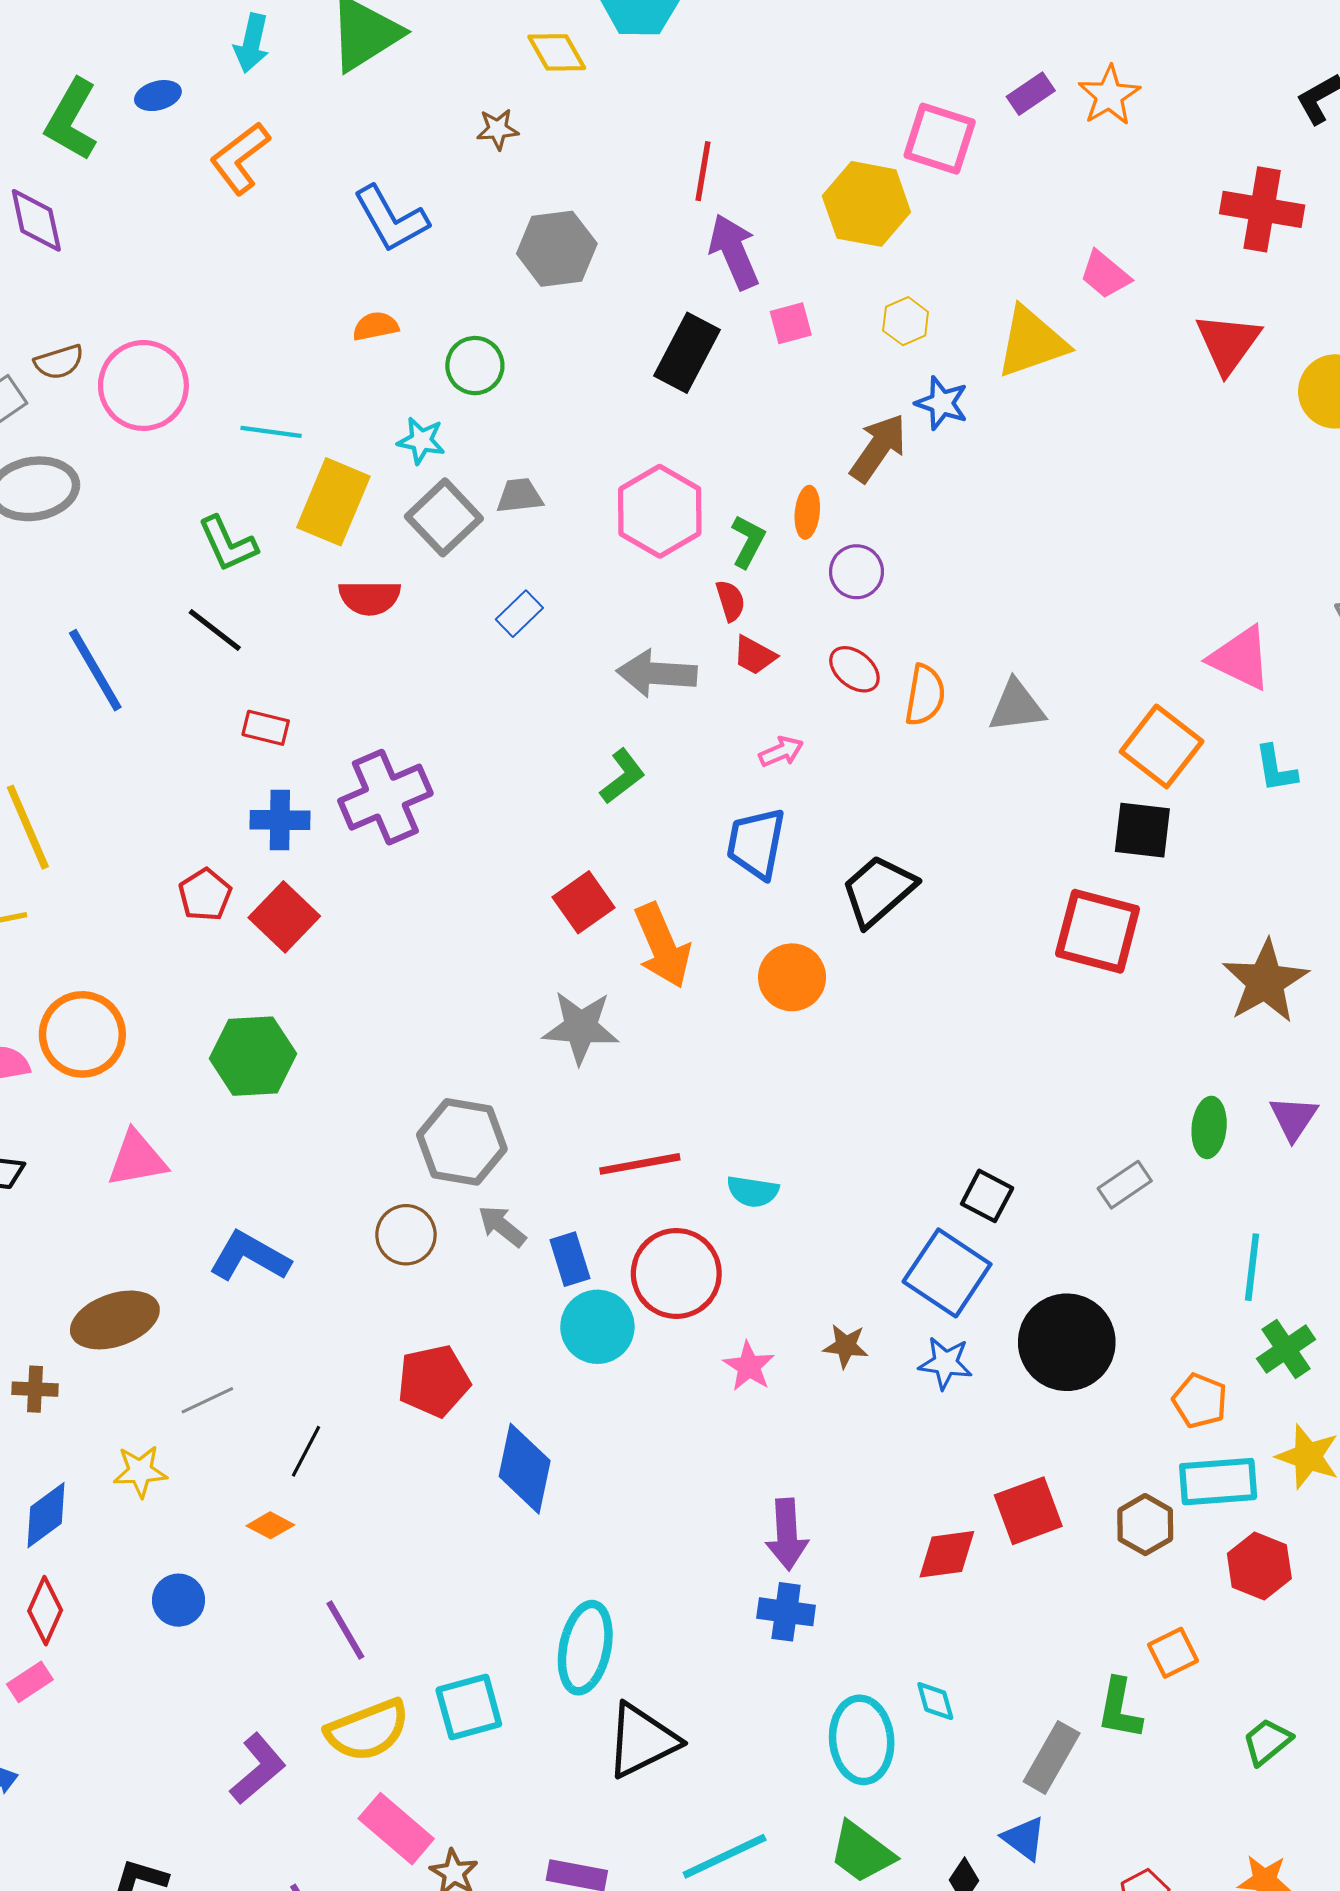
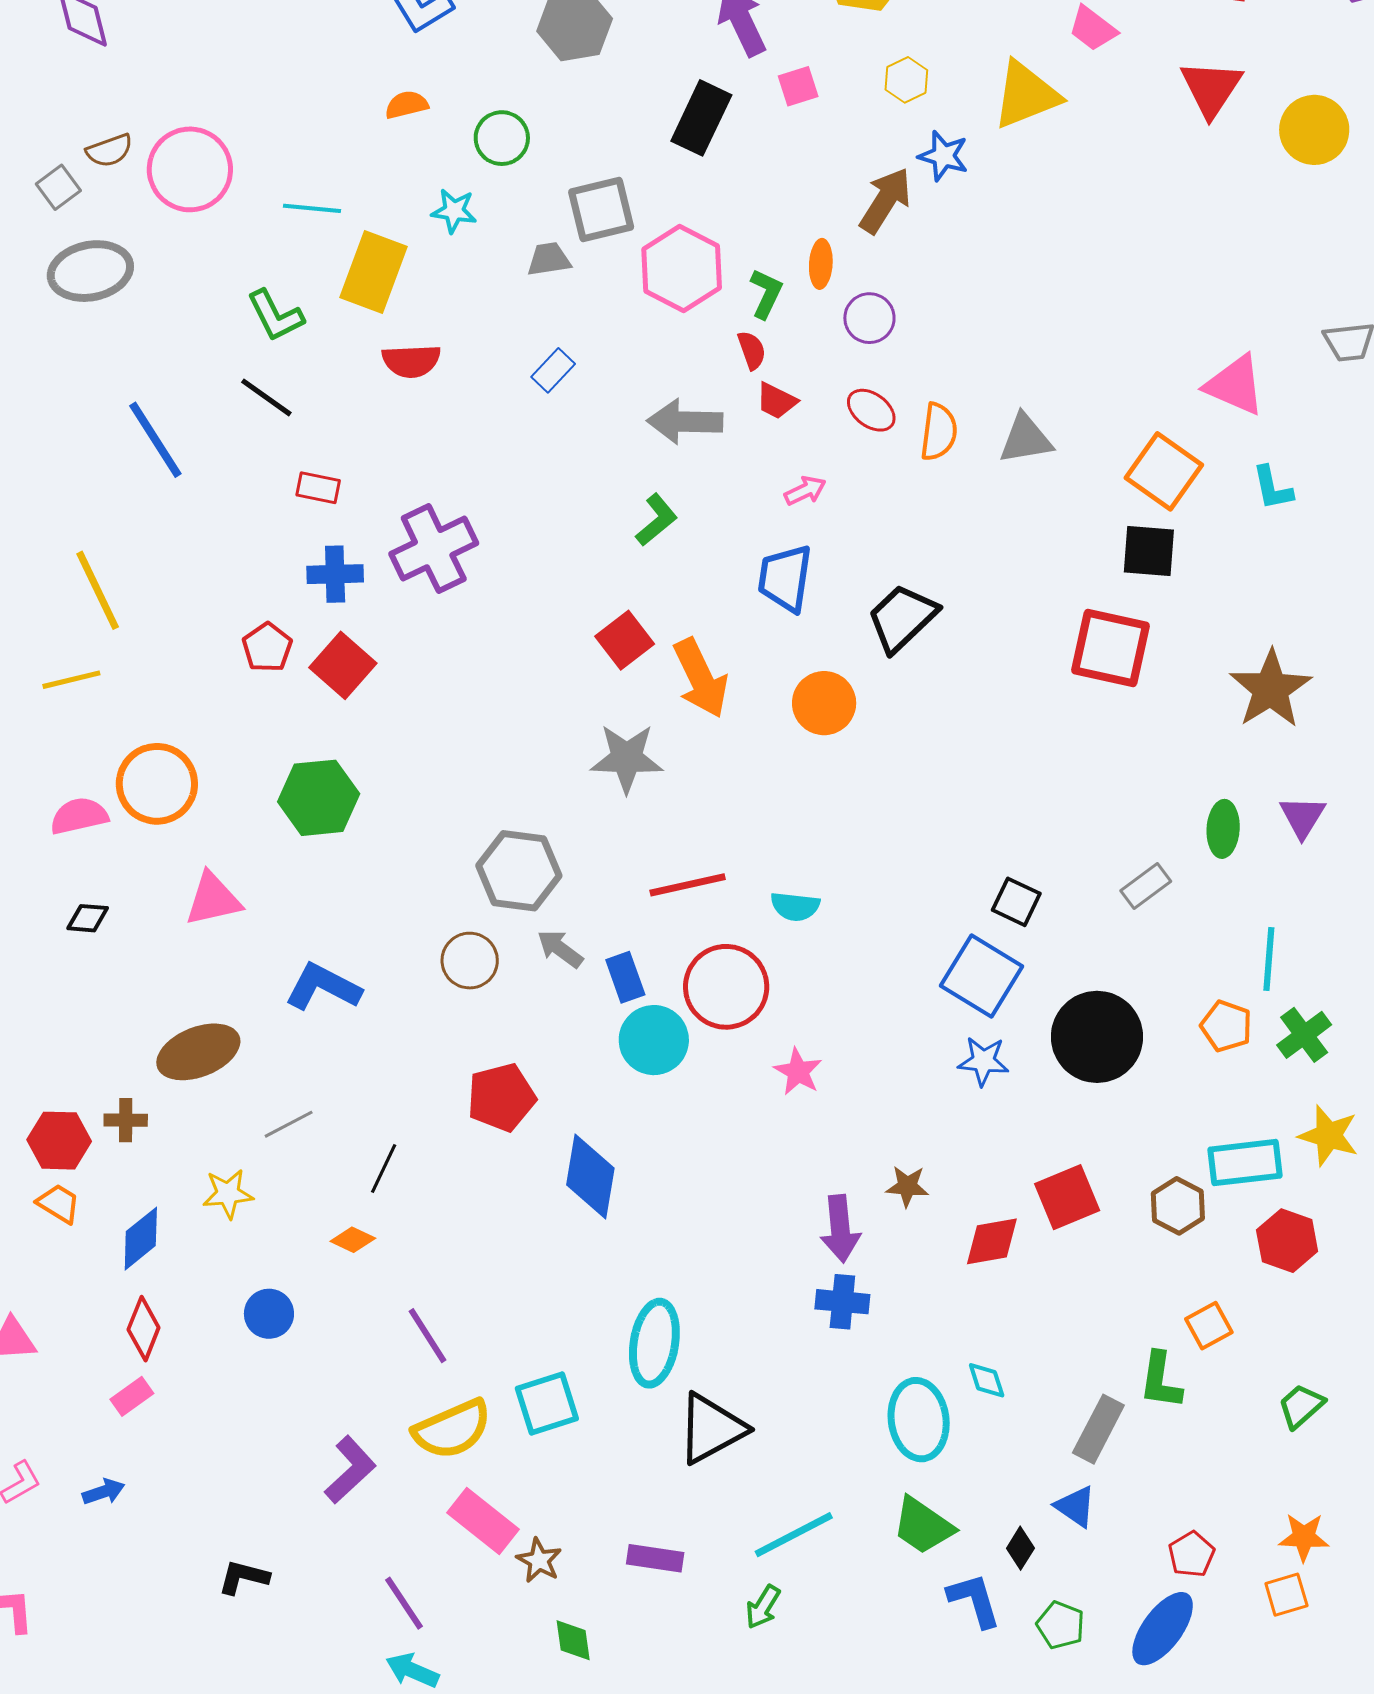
gray square: (444, 517) -> (601, 210), moved, turned 32
brown star: (846, 1346) -> (907, 1186), moved
orange pentagon: (1200, 1401) -> (1226, 1026), moved

